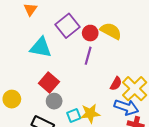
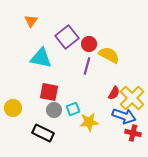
yellow semicircle: (111, 31) -> (109, 55), moved
red square: (49, 83) -> (49, 92), turned -30
cyan square: (74, 116) -> (73, 109), moved

